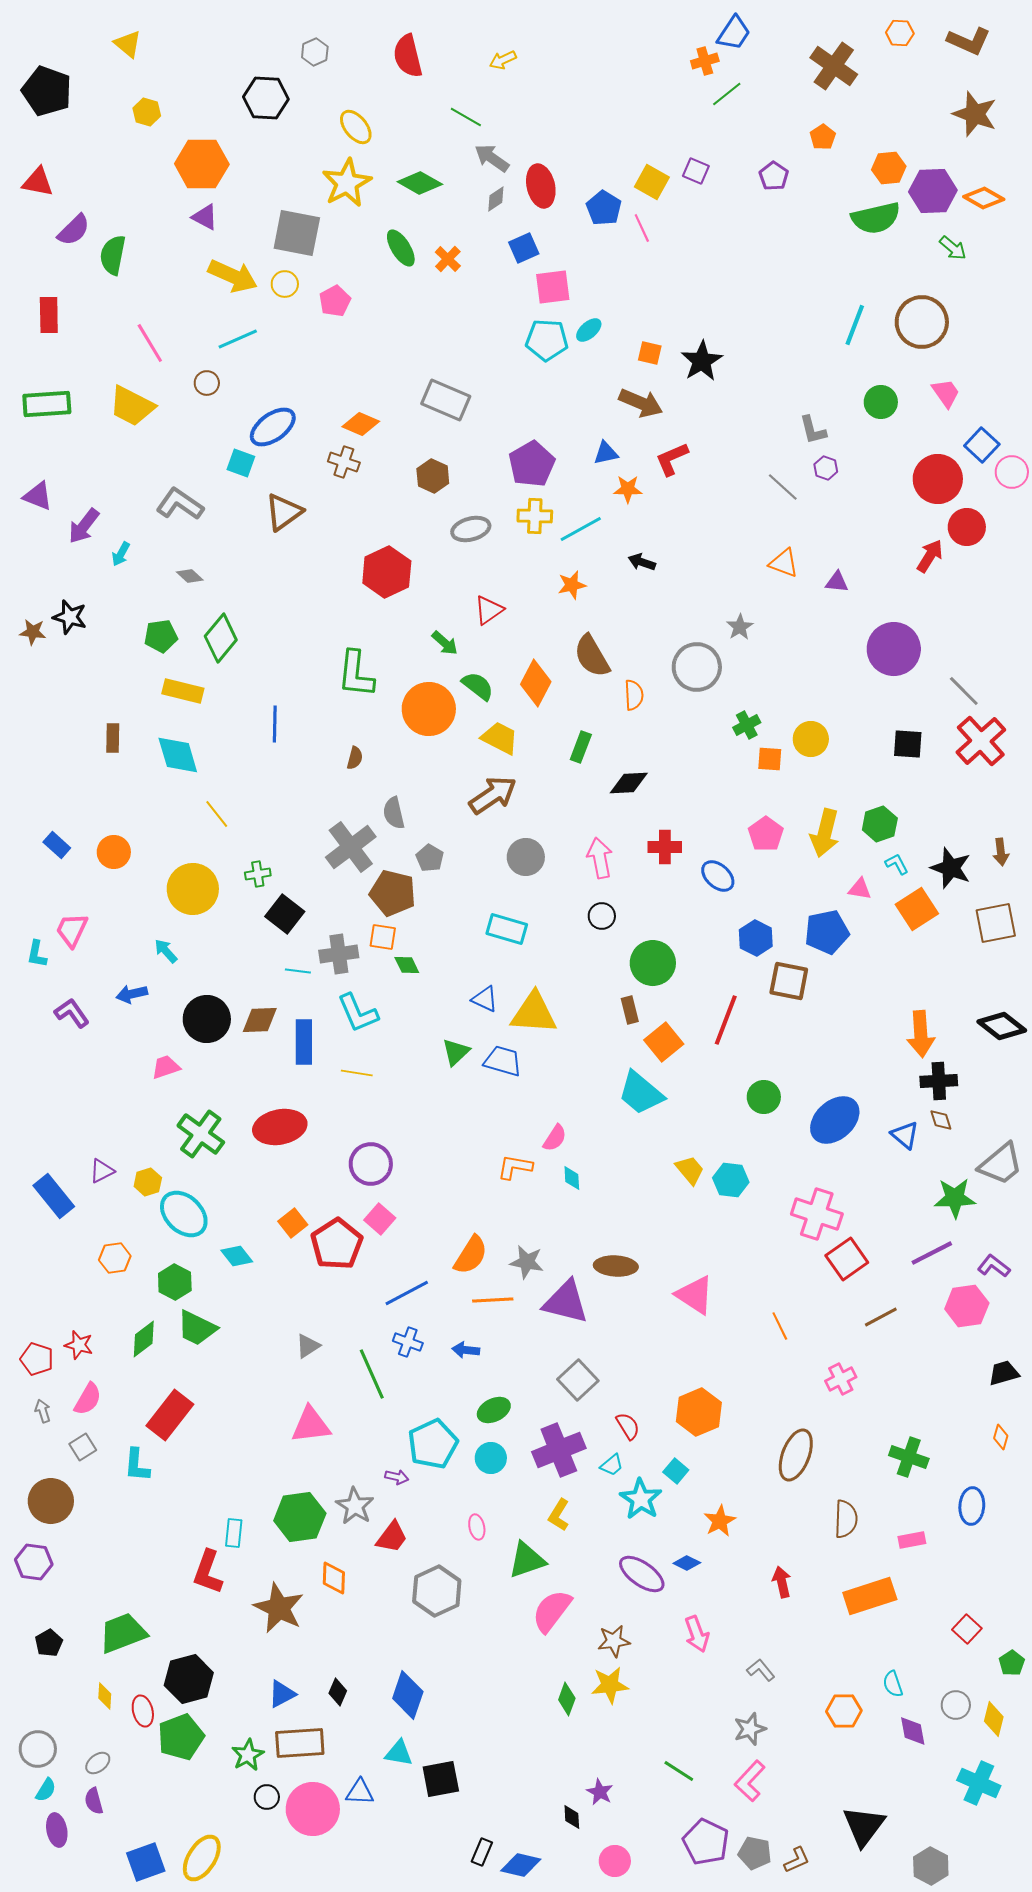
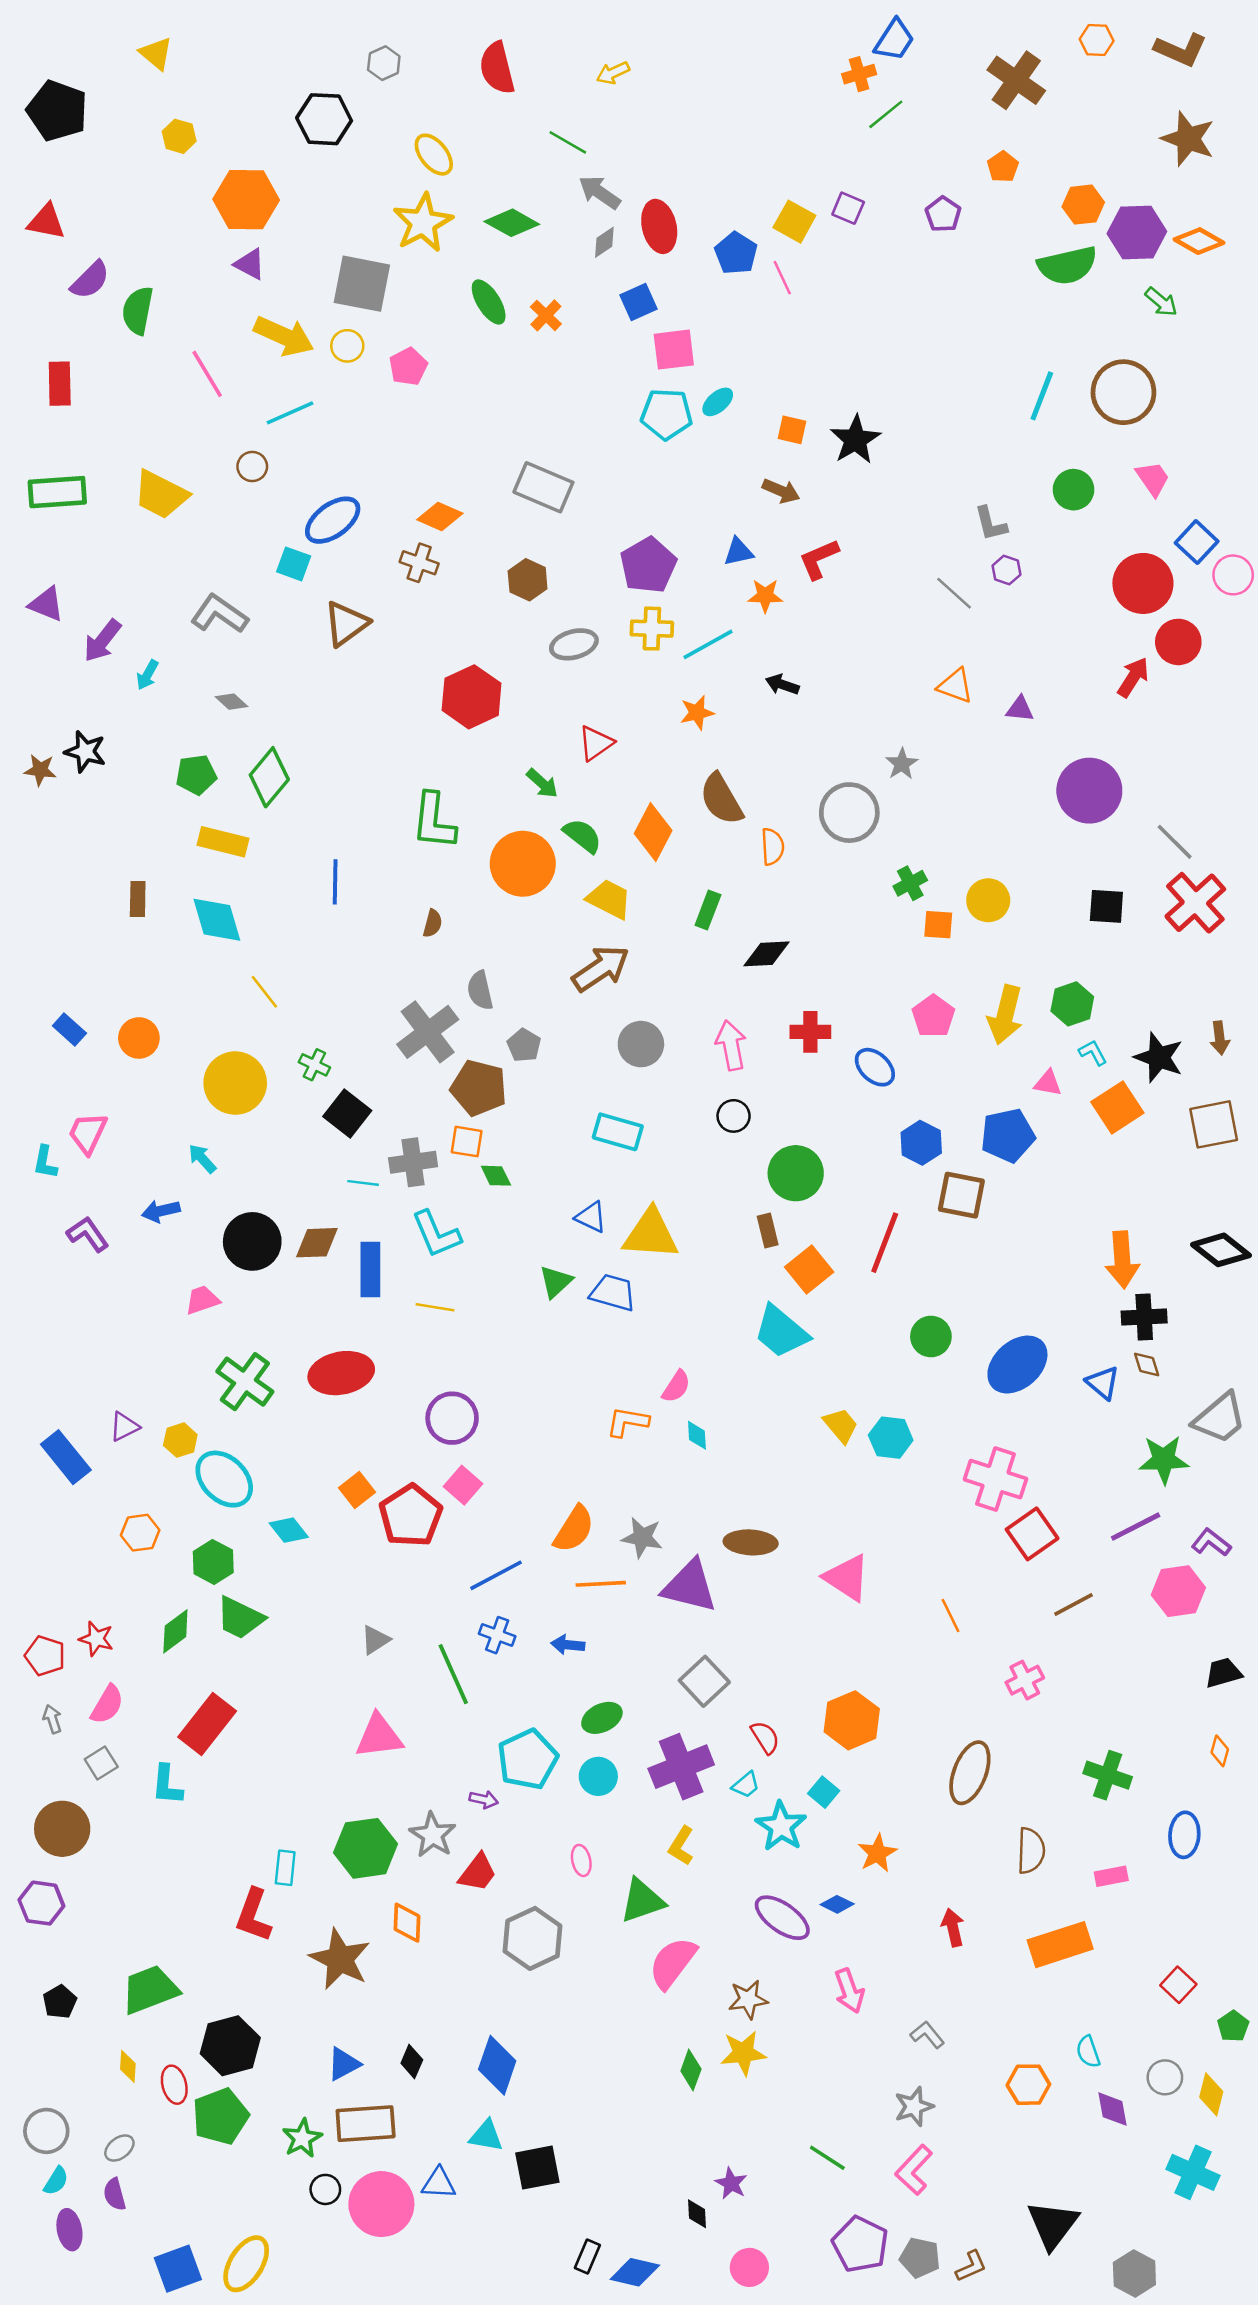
pink line: (150, 343) -> (207, 374), moved
brown arrow: (641, 403) -> (781, 491), size x0.7
green cross: (258, 874) -> (314, 1065), turned 35

